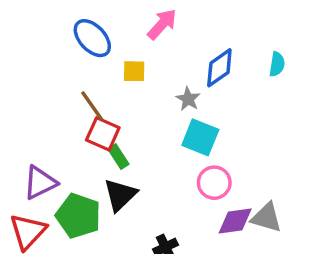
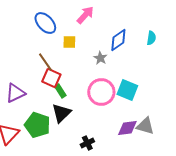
cyan square: (200, 137) -> (127, 90), moved
purple triangle: (40, 183) -> (15, 93), moved
pink circle: (214, 183) -> (101, 92), moved, size x1.4

